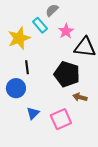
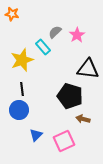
pink star: (66, 31) -> (77, 35), moved
black line: (27, 67) -> (22, 89), moved

